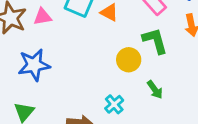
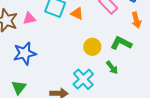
green L-shape: (155, 41) -> (121, 43), moved, turned -45
cyan cross: (114, 104) -> (83, 79), size x1.5

